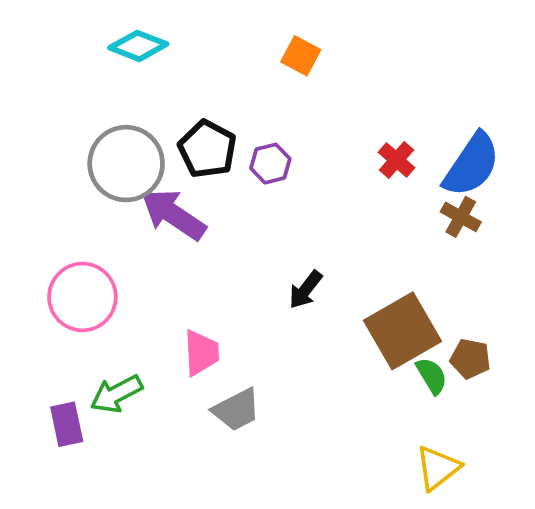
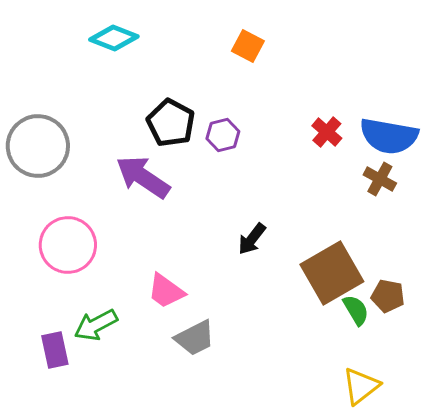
gray circle: (126, 164) -> (38, 146), moved
blue semicircle: (472, 165) -> (389, 136), turned 66
pink trapezoid: (201, 353) -> (166, 291), turned 129

